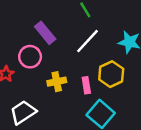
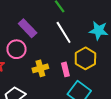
white line: (88, 41) -> (64, 32), turned -70

